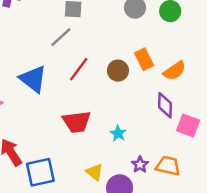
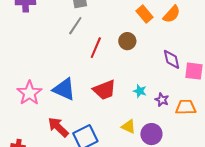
orange rectangle: (144, 59) -> (144, 14), moved
orange semicircle: (175, 71) -> (172, 14), moved
blue triangle: (33, 79) -> (64, 89), moved
purple star: (140, 165) -> (162, 100), moved

